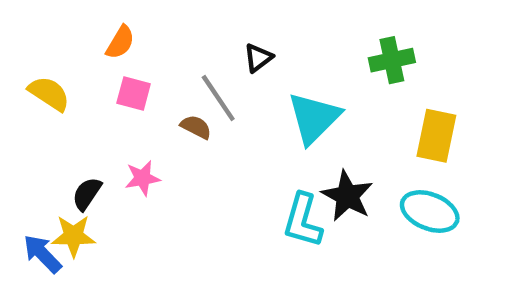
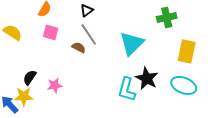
black triangle: (258, 58) -> (87, 10), moved
pink star: (142, 178) -> (55, 85), moved

